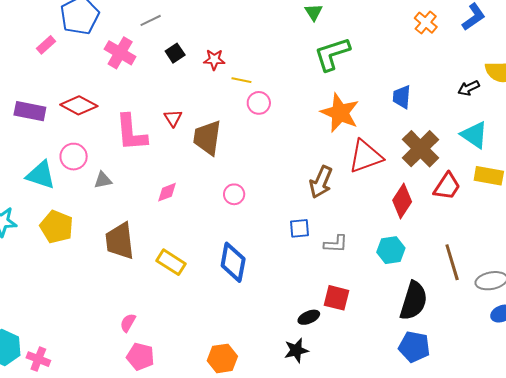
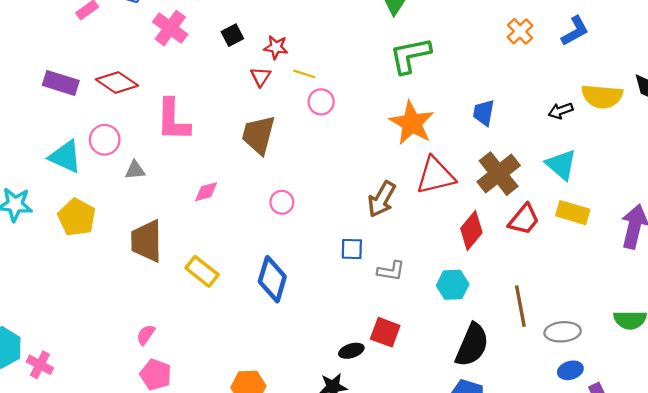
red triangle: (173, 118) -> (261, 77), moved

